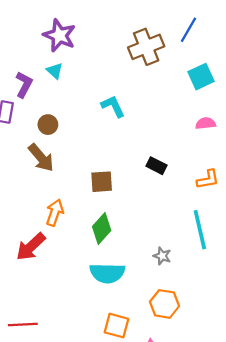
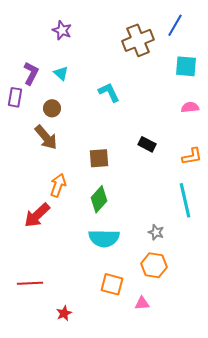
purple star: (59, 35) -> (62, 30), size x0.7
cyan triangle: (55, 71) -> (61, 73), moved
cyan square: (201, 77) -> (186, 66), turned 30
gray star: (162, 256) -> (156, 232), moved

